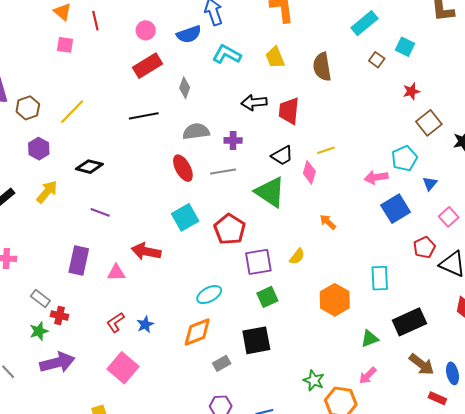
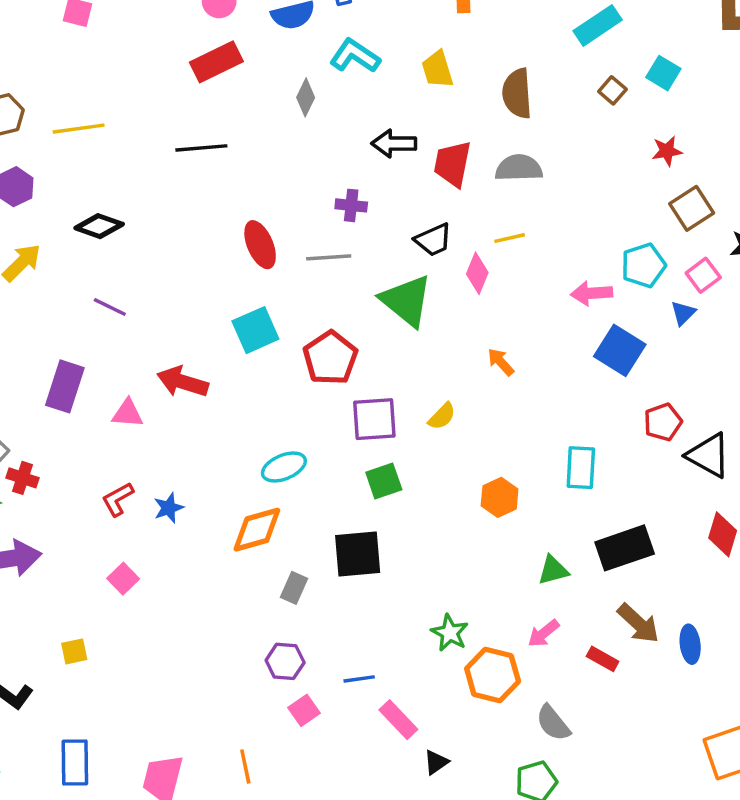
gray diamond: (185, 88) -> (306, 97), moved
yellow line: (72, 112) -> (79, 129), turned 32
gray semicircle: (196, 131) -> (519, 168), moved
blue square: (396, 209) -> (620, 350), turned -32
pink square: (449, 217) -> (703, 275), moved
orange hexagon: (335, 300) -> (500, 497), size x0.7
gray rectangle: (222, 363) -> (294, 588), turned -42
pink square: (123, 368) -> (123, 579), size x0.6
red rectangle: (437, 398) -> (603, 659), moved

